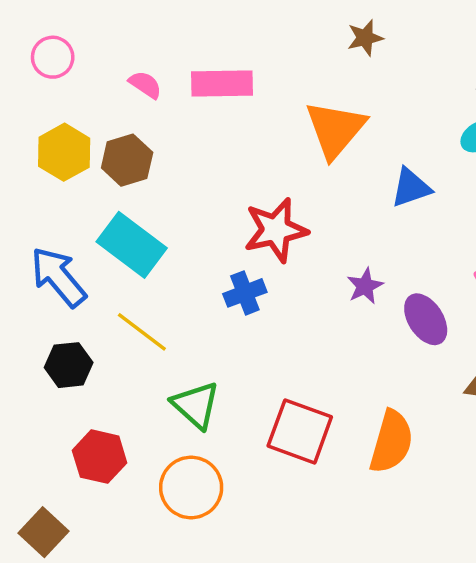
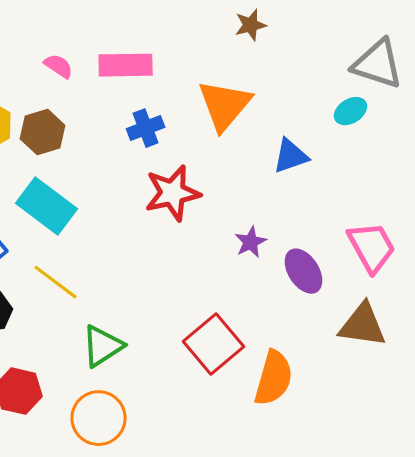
blue cross: (245, 293) -> (146, 128), moved
green triangle: (196, 405) -> (103, 346), turned 45
red square: (300, 431) -> (214, 344), moved, turned 30

